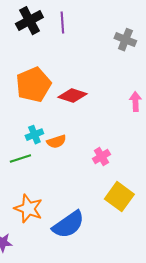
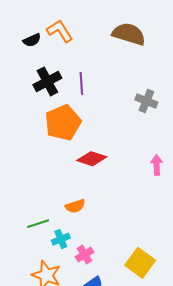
orange pentagon: (33, 85) -> (63, 123), moved
cyan cross: (34, 135) -> (61, 239), moved
pink cross: (101, 157) -> (85, 255), moved

